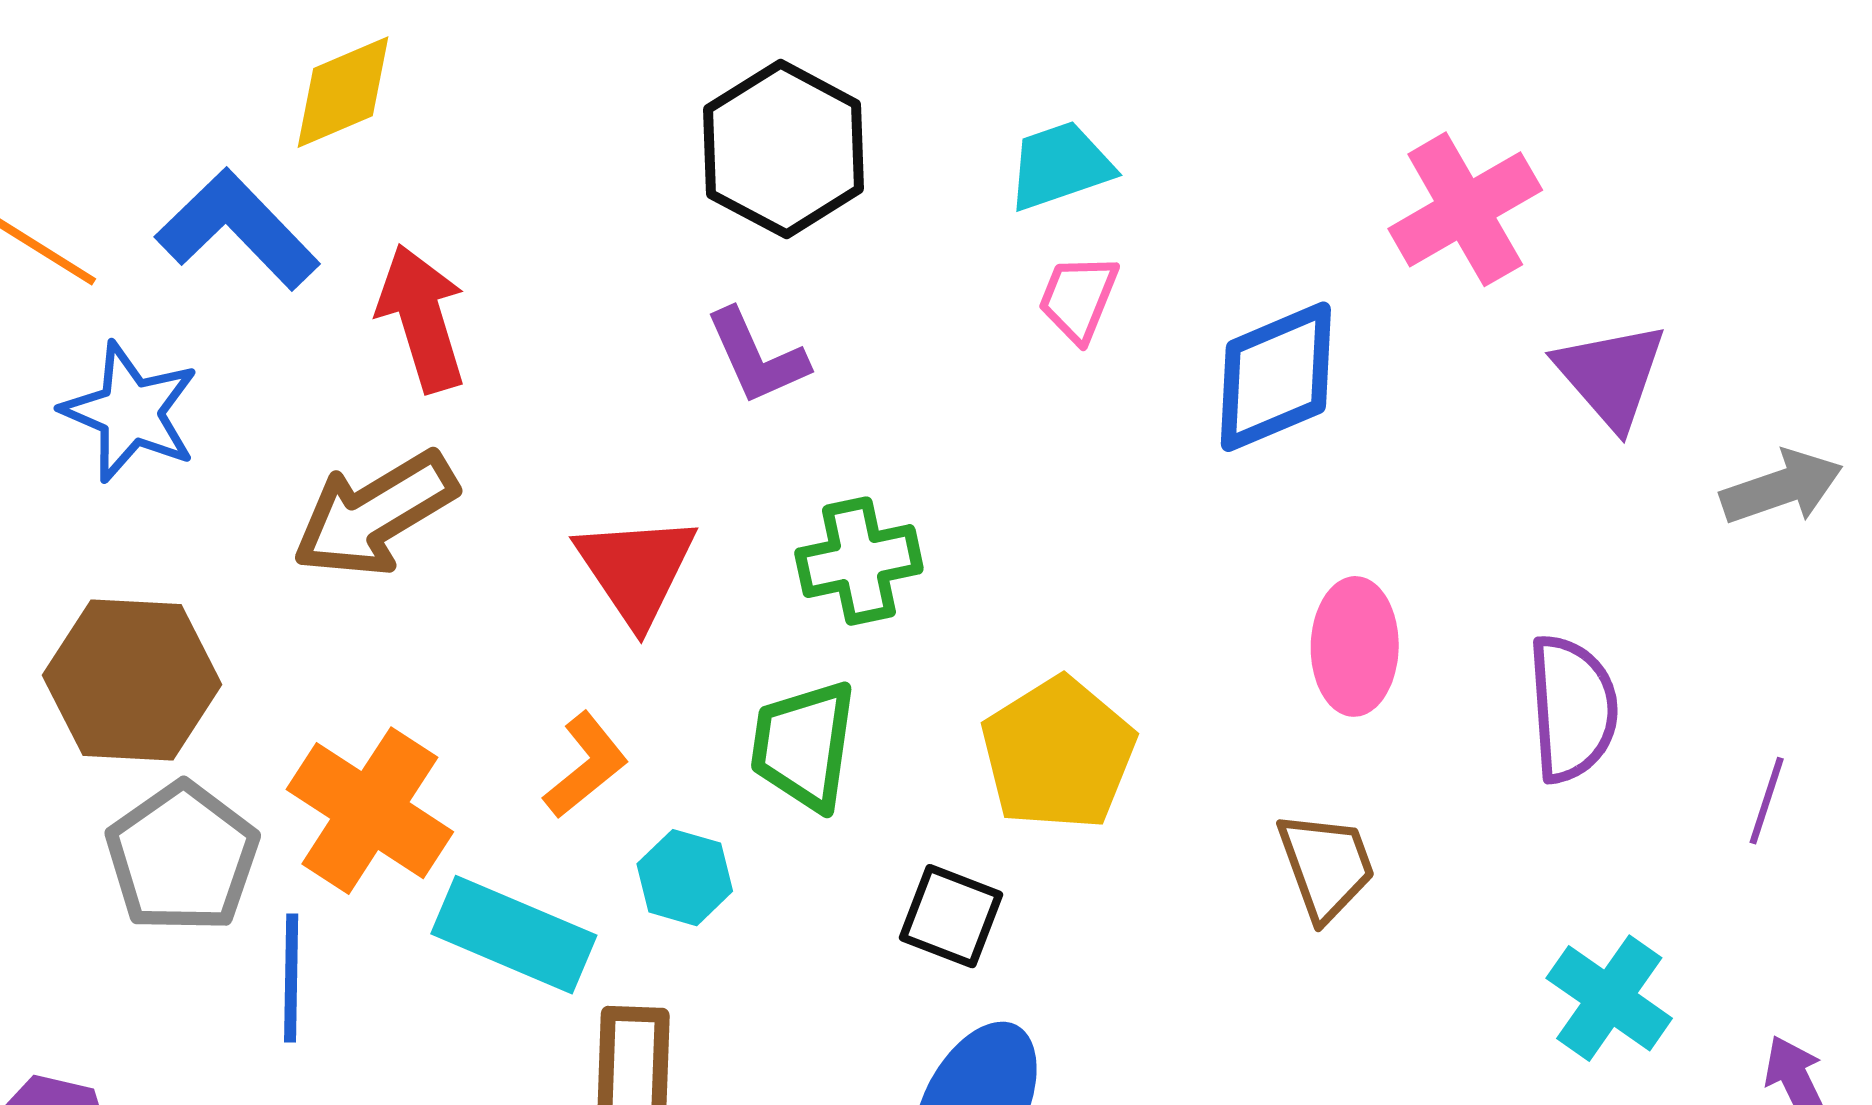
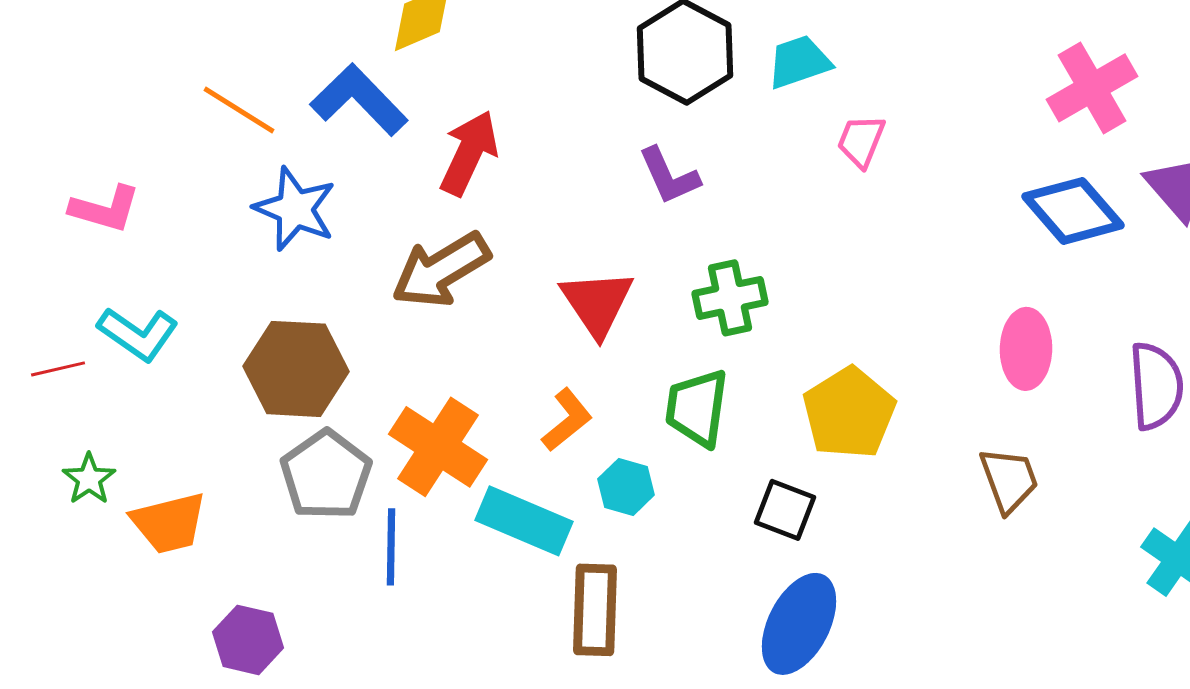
cyan trapezoid: (1060, 166) -> (799, 62), moved
red arrow: (422, 318) -> (469, 153), turned 42
blue diamond: (1276, 377) -> (1073, 211), moved, turned 72

